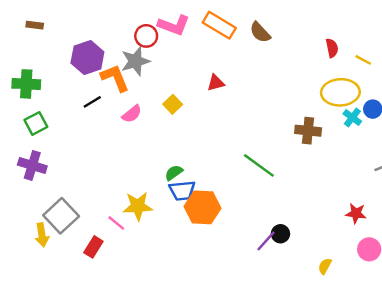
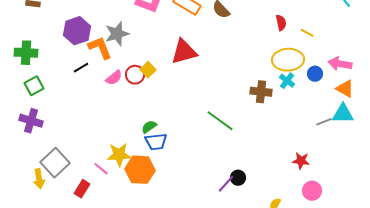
red circle: (146, 36) -> (135, 75), moved
red triangle: (216, 83) -> (184, 52), size x1.8
cyan cross: (352, 117) -> (287, 81), moved
orange hexagon: (203, 207) -> (140, 170), moved

